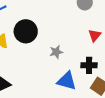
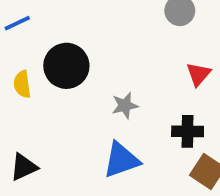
blue triangle: (67, 81) -> (121, 160), moved, turned -35

